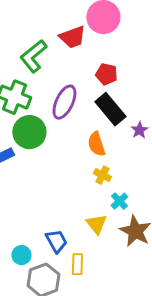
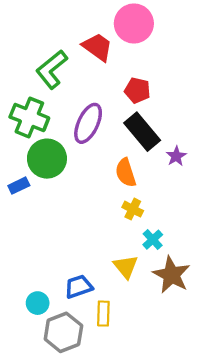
red trapezoid: (72, 37) -> (97, 47), turned -124
blue trapezoid: (56, 241) -> (79, 287), turned -80

